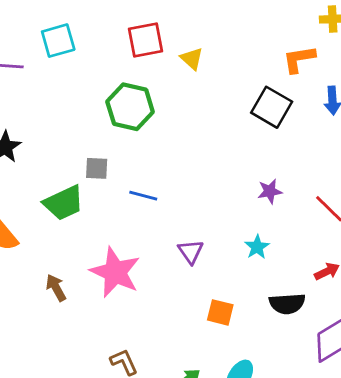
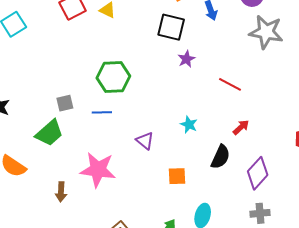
green hexagon: (130, 107) -> (113, 77), moved
purple star: (270, 191) -> (186, 59), moved
brown arrow: (56, 288) -> (61, 192), turned -132
black semicircle: (287, 304) -> (220, 157), turned -45

